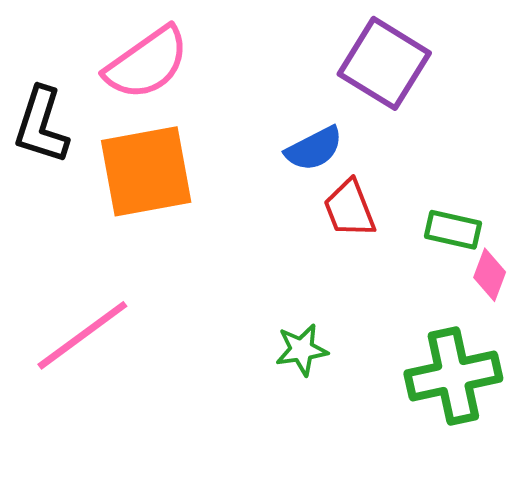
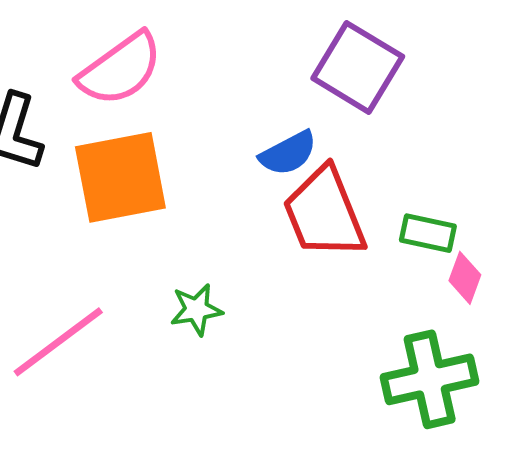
red trapezoid: (350, 209) -> (324, 213), size x1.6
green star: (302, 350) -> (196, 310), moved

